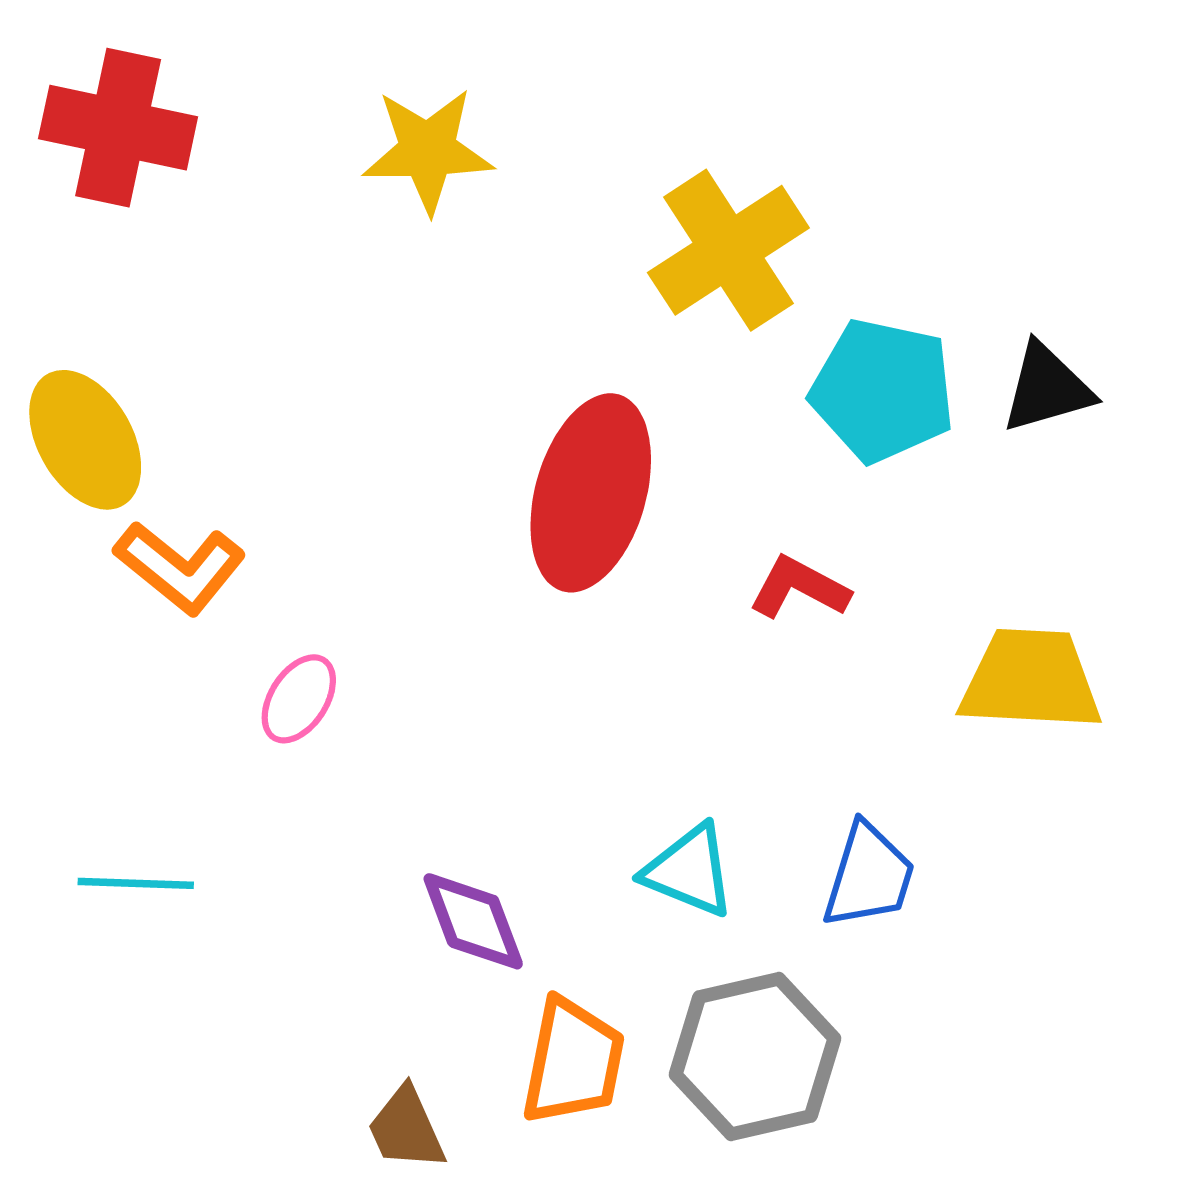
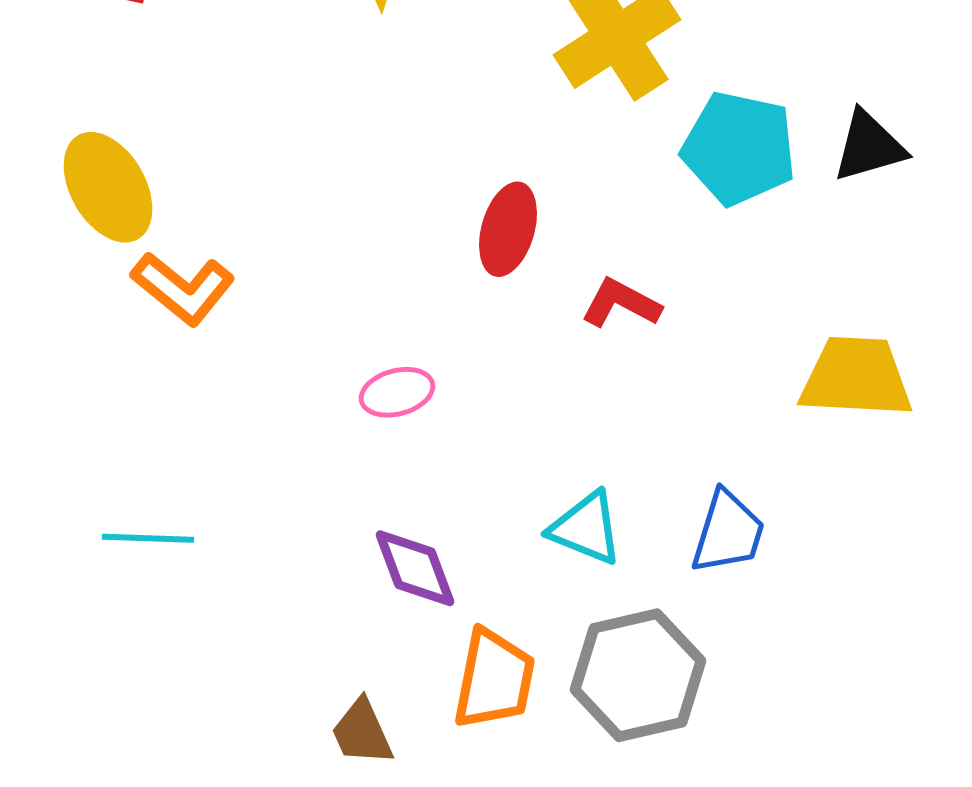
red ellipse: (591, 493) -> (508, 229), size x0.6
red L-shape: (799, 588) -> (621, 303), moved
pink ellipse: (299, 699) -> (397, 392), moved, turned 42

